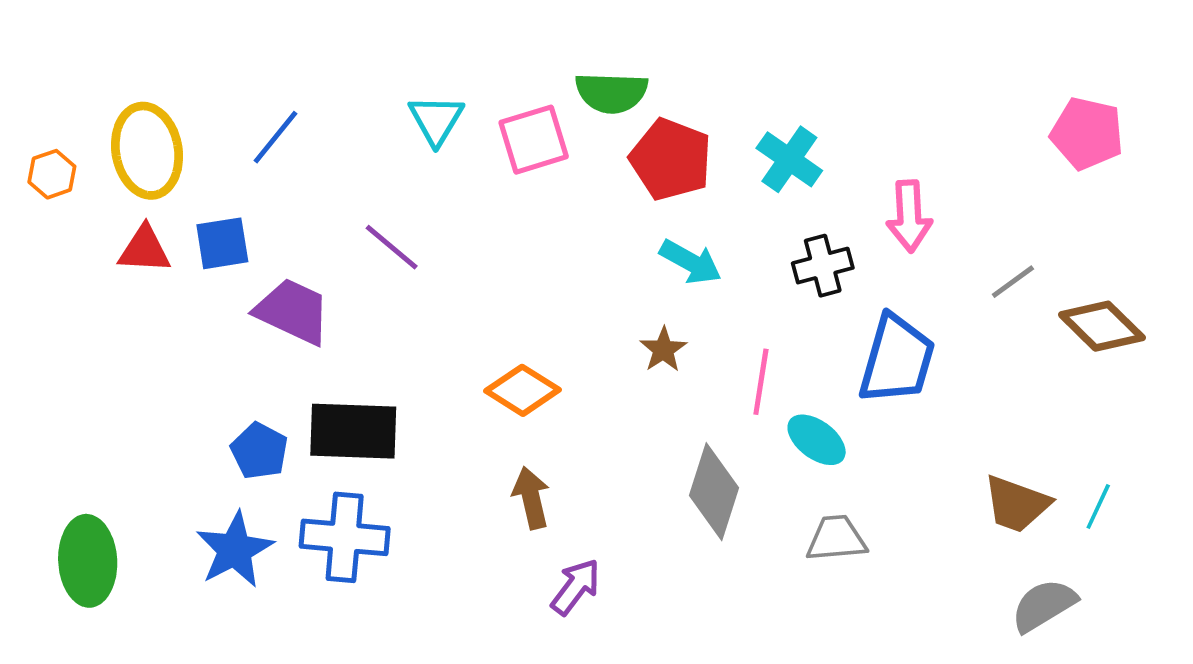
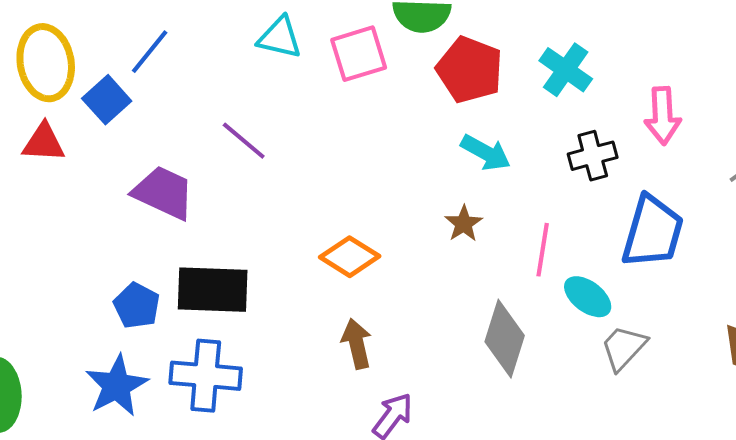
cyan triangle: (436, 120) -> (280, 38), turned -48
blue square: (222, 243) -> (107, 100), moved, turned -33
gray trapezoid: (836, 539) -> (624, 348), moved, turned -42

